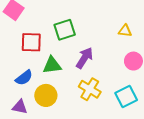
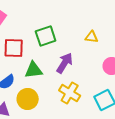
yellow triangle: (125, 31) -> (92, 37), moved

